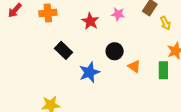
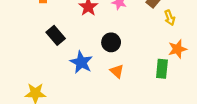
orange triangle: (134, 66) -> (117, 71), moved
blue star: (89, 72) -> (81, 62), turned -30

